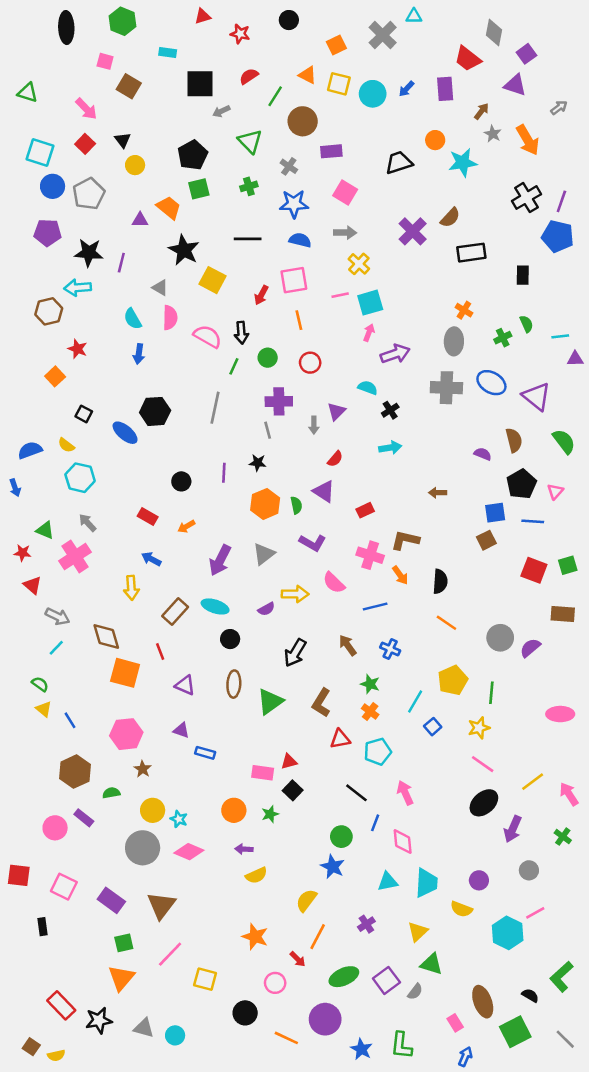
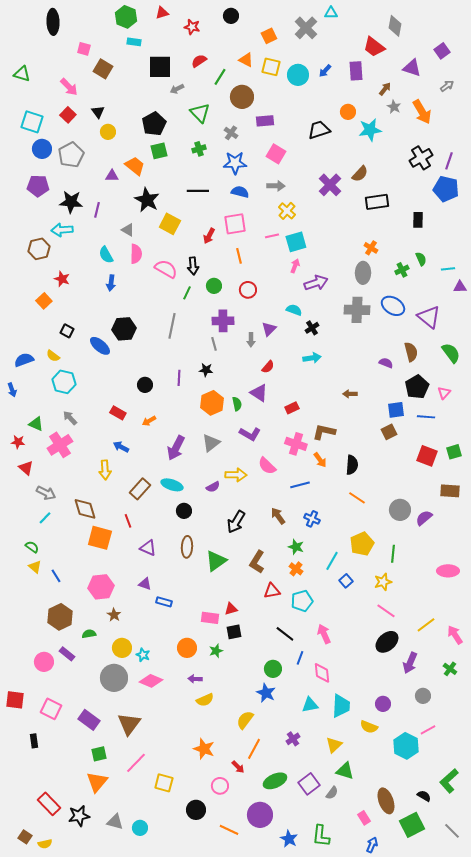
green hexagon: (123, 21) -> (126, 17), moved
purple square: (526, 54) -> (442, 51), moved
black square: (293, 790) -> (234, 632), turned 35

